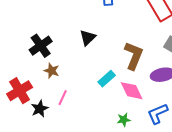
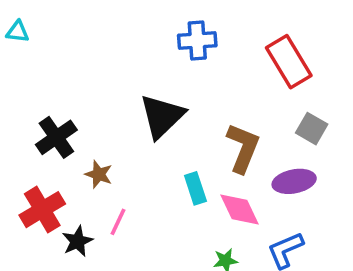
black triangle: (88, 38) -> (162, 116), size x1.6
black cross: (41, 46) -> (56, 137), moved
cyan rectangle: (107, 79) -> (195, 188), turned -66

